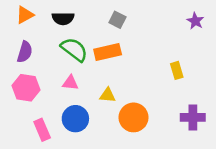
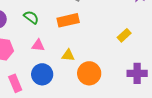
green semicircle: (74, 49) -> (31, 17), moved, size x0.7
yellow rectangle: (177, 70) -> (124, 35), turned 64

